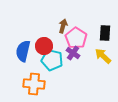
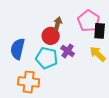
pink pentagon: (76, 38) -> (89, 21), moved
red circle: (44, 46) -> (51, 36), moved

